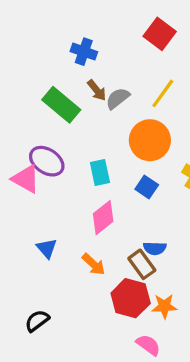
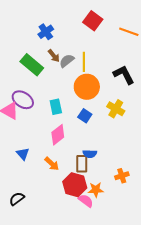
blue cross: (84, 52) -> (46, 32), turned 35
yellow line: (163, 93) -> (84, 62), moved, turned -36
brown rectangle: (142, 264) -> (82, 164), turned 36
pink semicircle: (148, 345) -> (86, 201), moved

